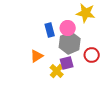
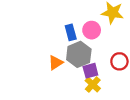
gray hexagon: (70, 43) -> (79, 54), moved
yellow cross: (57, 71) -> (93, 85), moved

